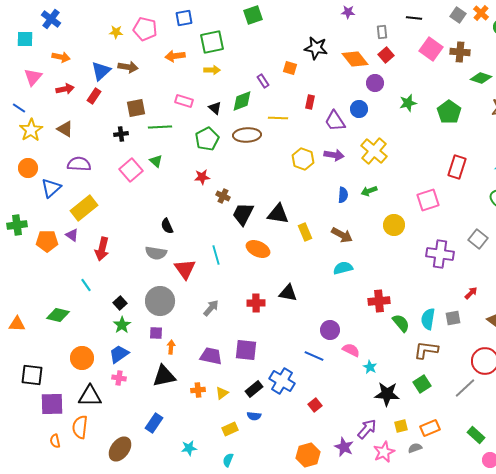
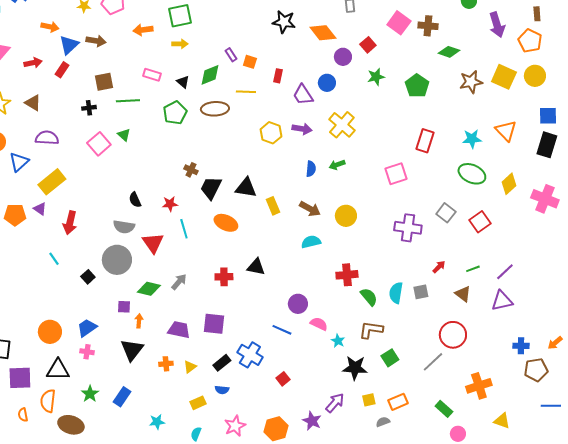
red square: (386, 55) -> (368, 45), moved
orange arrow: (61, 57) -> (50, 27), moved
orange square: (290, 68) -> (250, 62), moved
red star: (202, 177) -> (170, 204), moved
yellow circle: (394, 225) -> (346, 216), moved
gray circle: (160, 301) -> (117, 260), moved
green diamond: (58, 315) -> (149, 289), moved
green star: (122, 325) -> (90, 394), moved
brown L-shape: (426, 350) -> (371, 330), moved
black triangle: (164, 376) -> (132, 350), turned -40
brown ellipse: (120, 449) -> (71, 425), moved, turned 70
pink star: (384, 452) -> (235, 426), moved

